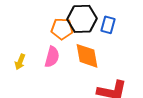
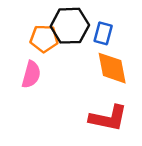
orange diamond: (87, 56) -> (112, 68), moved

